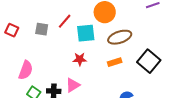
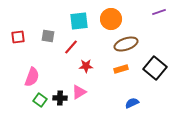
red line: (65, 21) -> (71, 47), moved
red square: (12, 30) -> (18, 37), turned -32
cyan square: (86, 33) -> (79, 21), moved

